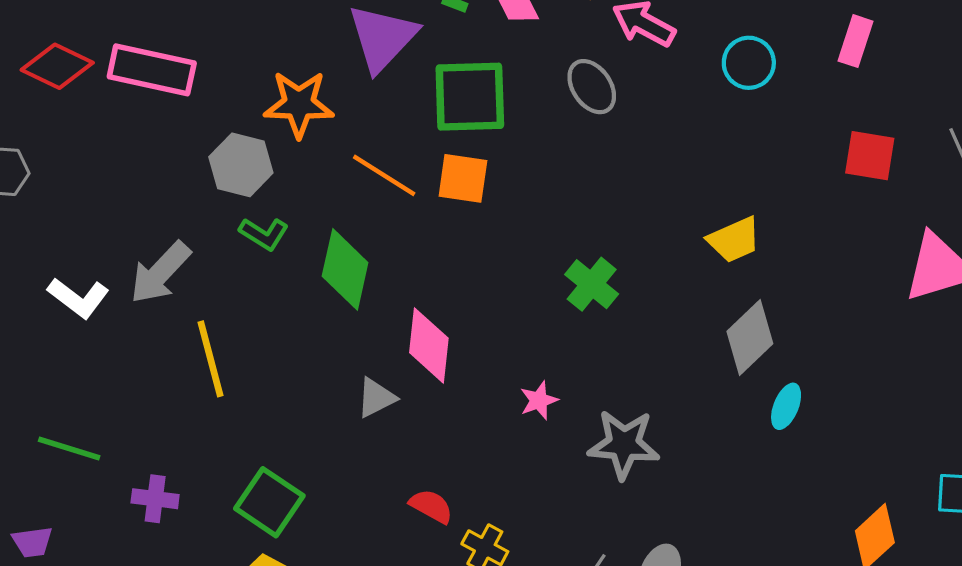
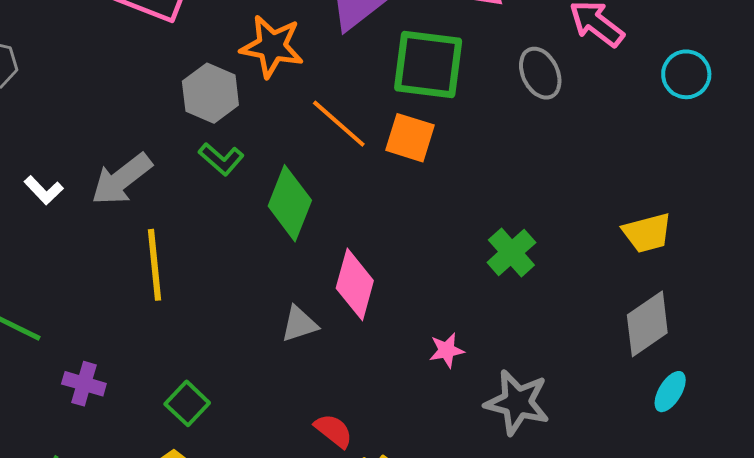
white L-shape: (78, 298) -> (44, 190), size x0.7
green square: (269, 502) -> (187, 403), size x0.7

